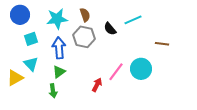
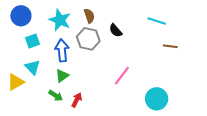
cyan star: (57, 19) -> (60, 20), turned 30
cyan line: (133, 20) -> (157, 21), moved, turned 42
cyan circle: (141, 69) -> (157, 99), moved
red arrow: (97, 85) -> (77, 100), moved
green arrow: (53, 91) -> (56, 96), turned -48

